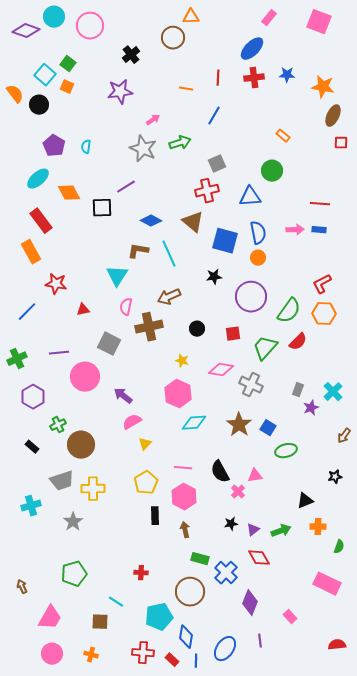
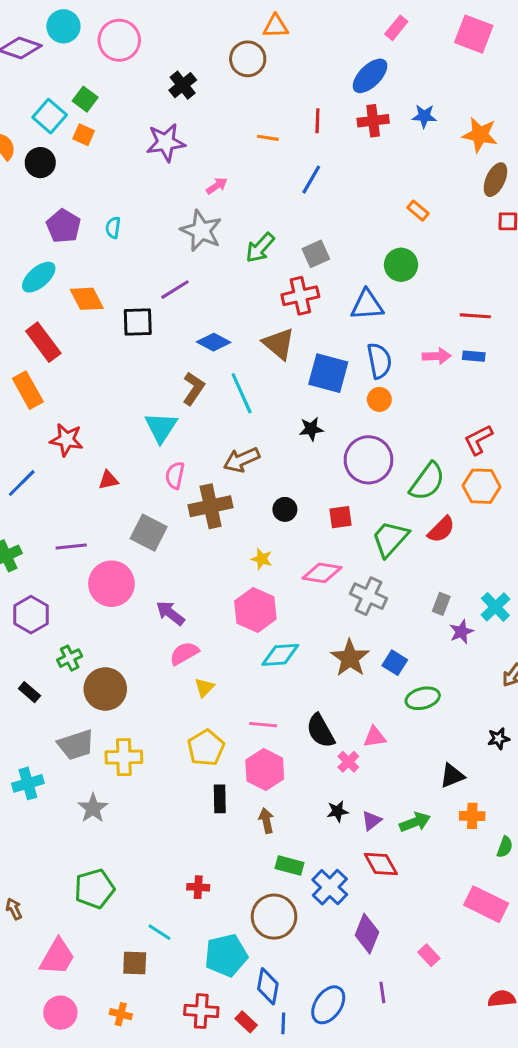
green arrow: (180, 143) -> (260, 248), moved, turned 150
brown L-shape: (138, 251) -> (194, 389), turned 115

